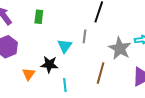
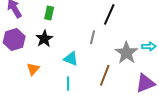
cyan triangle: (65, 46) -> (71, 59), moved, turned -49
black star: (49, 64) -> (44, 39), moved, turned 30

